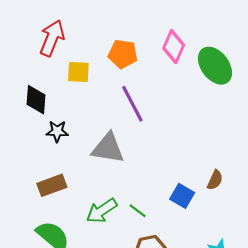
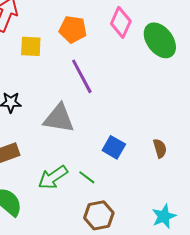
brown semicircle: (215, 180) -> (160, 148), turned -42
blue square: (182, 196) -> (114, 147), moved

